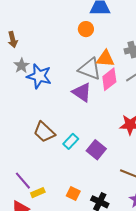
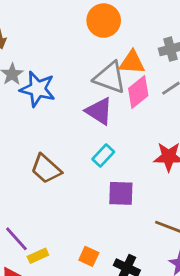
orange circle: (86, 29) -> (104, 21), size x1.5
cyan rectangle: (71, 141) -> (103, 155), moved
purple square: (96, 150) -> (121, 193), turned -36

